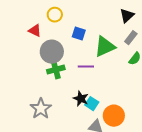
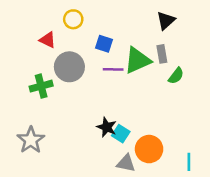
gray rectangle: (131, 38) -> (162, 54), moved, turned -48
purple line: (86, 67) -> (113, 69), moved
green cross: (56, 70) -> (41, 86), moved
gray star: (41, 109) -> (31, 140), moved

